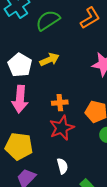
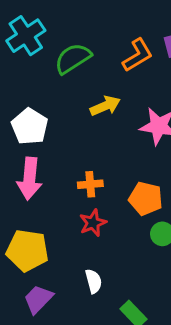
yellow arrow: (49, 60) -> (105, 106), moved
red star: (62, 128) -> (93, 223), size x0.7

